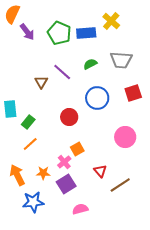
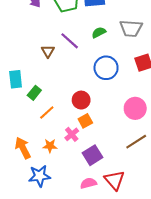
red circle: (69, 117) -> (81, 100), moved
orange line: (30, 144) -> (47, 113), moved
red triangle: (100, 171) -> (114, 180), moved, size x1.5
purple square: (66, 184) -> (93, 155), moved
brown line: (120, 185) -> (136, 142), moved

